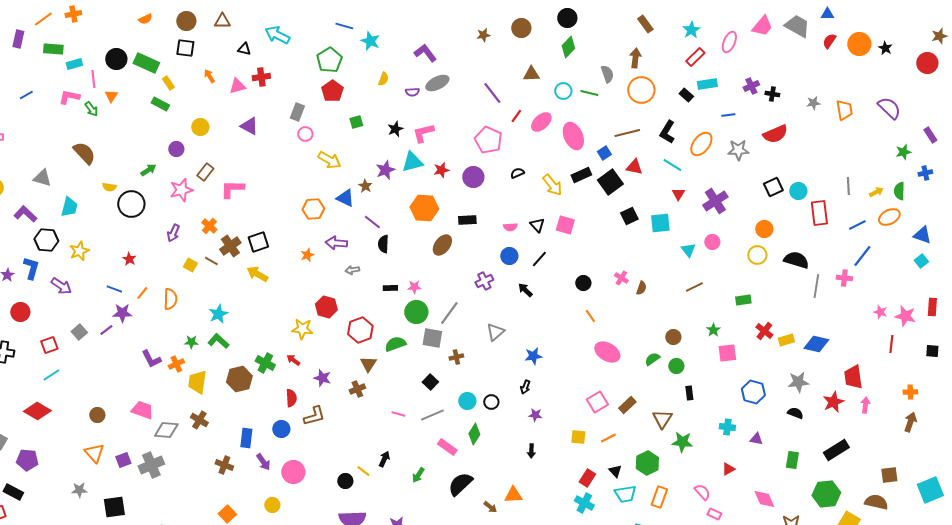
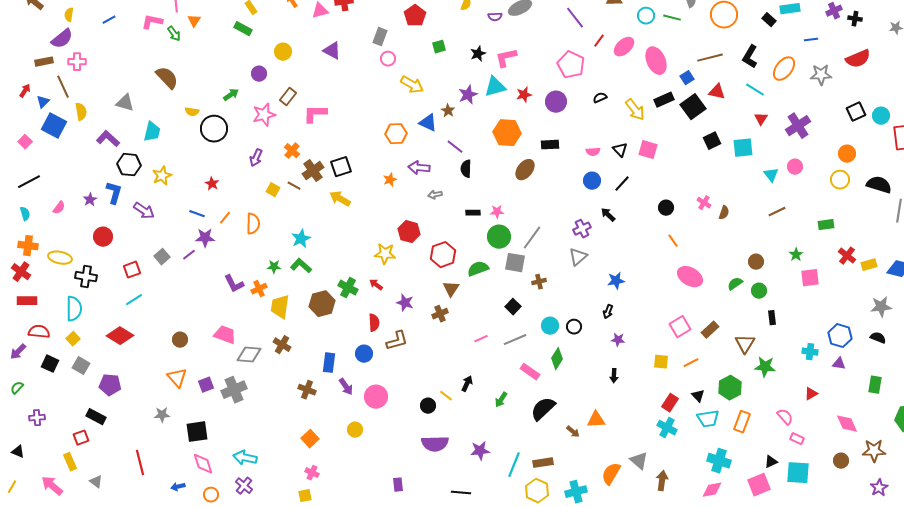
purple cross: (484, 281) -> (582, 229), moved
blue hexagon: (753, 392) -> (840, 336), moved
pink line: (398, 414) -> (481, 339), turned -40

